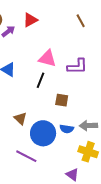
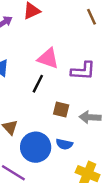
gray arrow: (88, 126) -> (90, 117), moved

